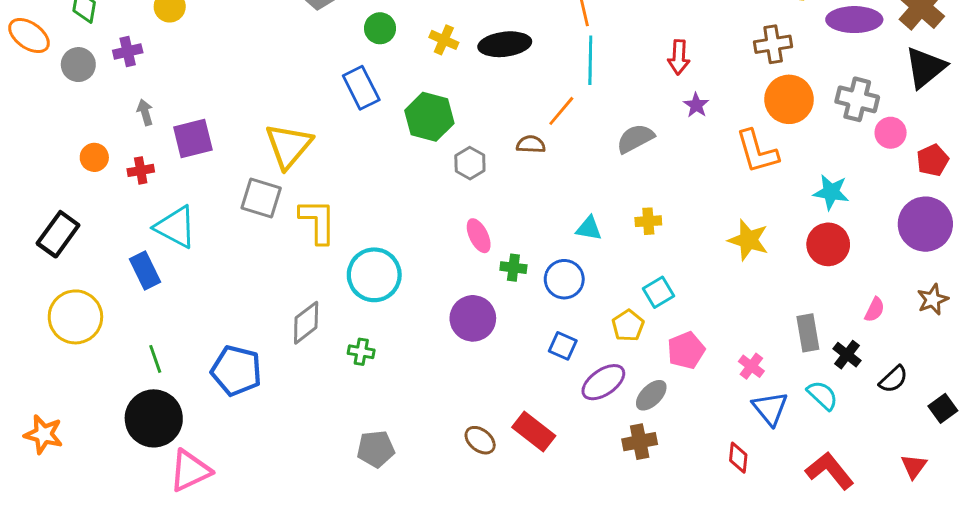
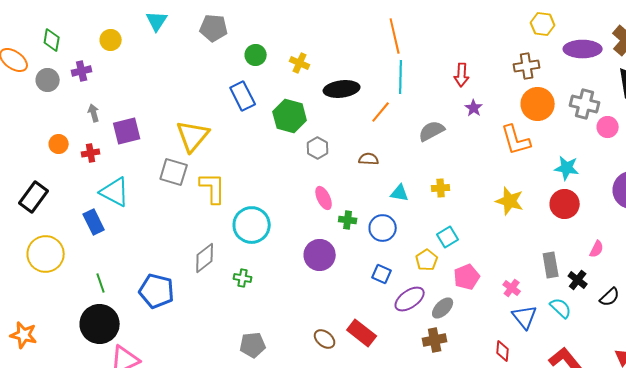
black ellipse: (505, 44) -> (342, 89), moved
brown semicircle: (531, 144) -> (369, 159), moved

